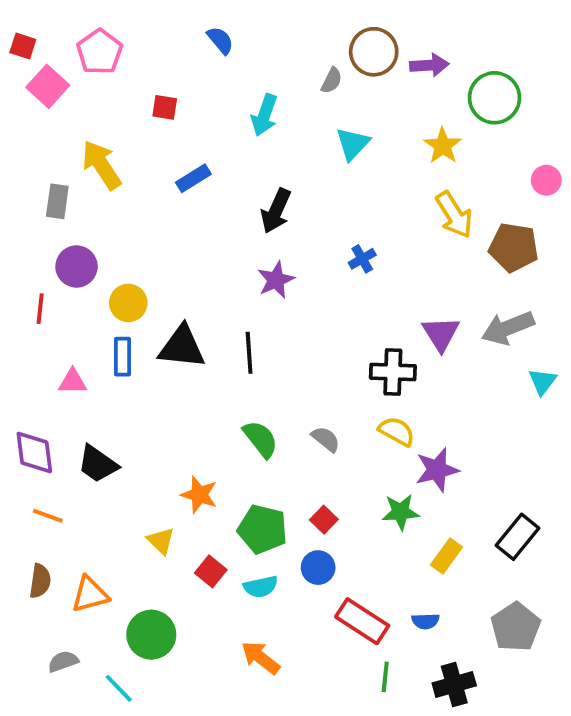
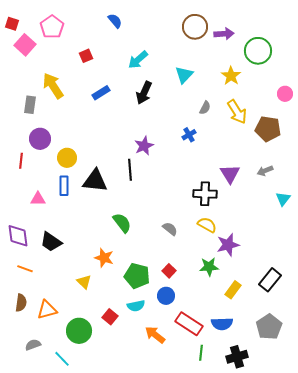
gray semicircle: (332, 81) -> (205, 108), moved
red square: (165, 107) -> (86, 56), turned -32
cyan arrow: (264, 115) -> (138, 60), turned 30
black arrow: (276, 211) -> (144, 93), moved
gray arrow: (508, 328) -> (265, 171), size x0.6
black line: (249, 353) -> (130, 170), moved
green semicircle: (261, 439) -> (122, 223), moved
red square: (211, 571) -> (110, 317), moved
blue semicircle: (425, 621) -> (222, 324), size x1.5
orange arrow: (261, 658) -> (155, 335), moved

